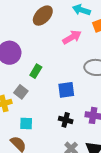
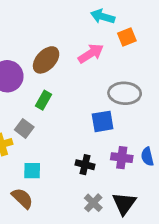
brown ellipse: (43, 16) -> (46, 60), moved
blue square: (66, 90) -> (103, 121), moved

